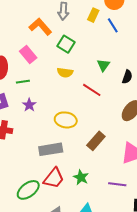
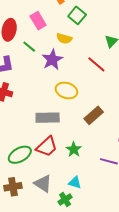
yellow semicircle: (65, 73) -> (64, 38), moved
green line: (23, 82) -> (29, 47), turned 40
purple star: (29, 105) -> (52, 60), moved, size x1.5

